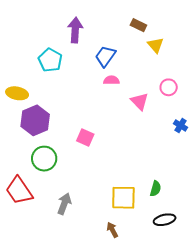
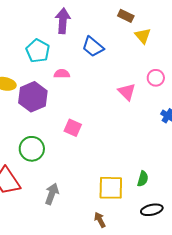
blue trapezoid: (105, 56) -> (93, 47), turned -85
pink semicircle: (111, 80) -> (62, 74), moved
purple hexagon: (35, 120) -> (33, 97), moved

